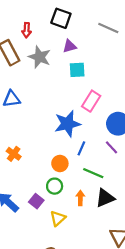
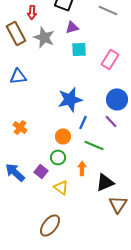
pink rectangle: (91, 101) -> (110, 59), moved
black triangle: (105, 198) -> (105, 182), moved
yellow triangle: (58, 218) -> (61, 187), turned -42

